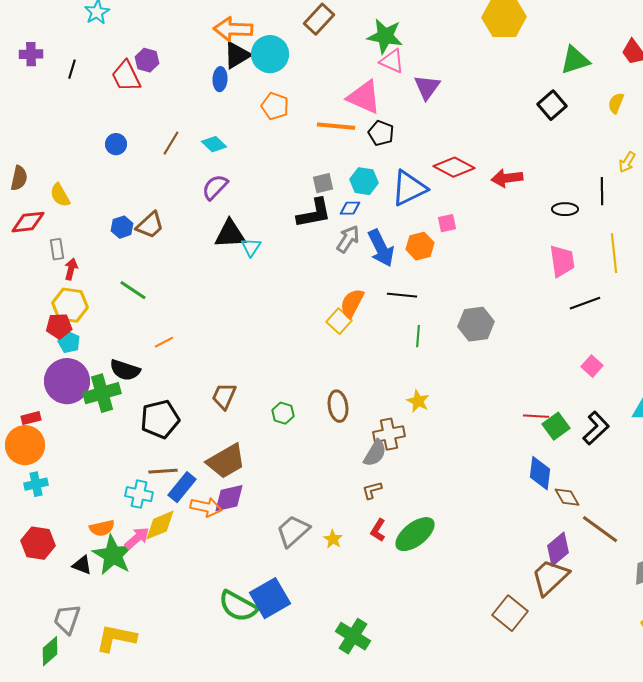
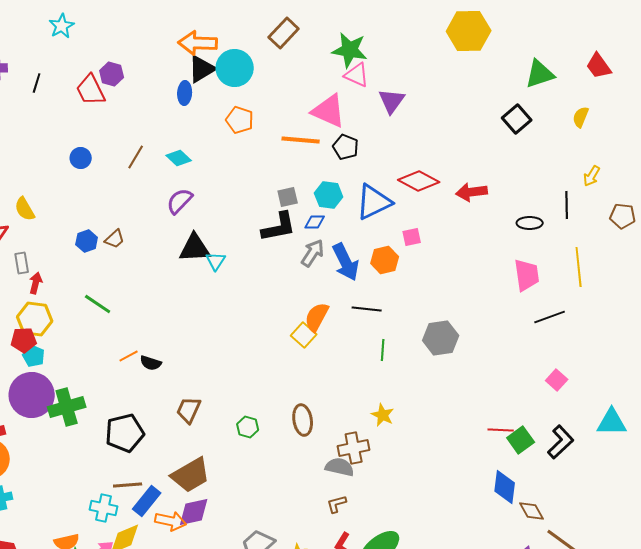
brown trapezoid: (150, 225) -> (115, 239), size x0.7
black semicircle: (125, 370) -> (151, 363), moved, size x0.7
gray semicircle: (375, 453) -> (340, 467), turned -108

